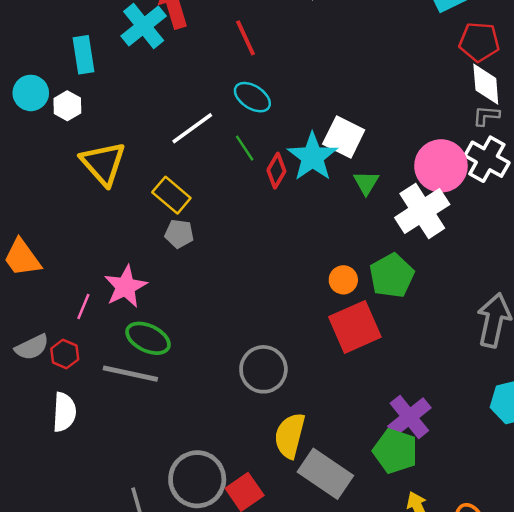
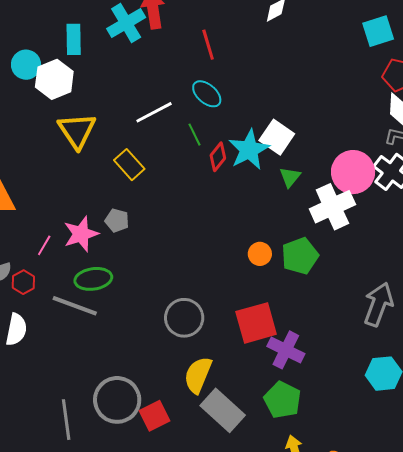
white hexagon: (67, 106) -> (54, 79), size x1.6
gray pentagon: (179, 234) -> (117, 220), moved
red square: (355, 327) -> (256, 323), moved
green ellipse: (148, 338) -> (93, 279), turned -42
purple cross: (409, 417) -> (286, 350), moved, turned -33

